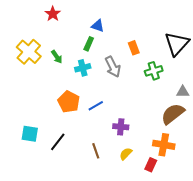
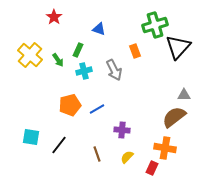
green rectangle: (89, 44) -> (78, 50), moved
green cross: (154, 71) -> (155, 25), moved, size x1.4
orange pentagon: (69, 102) -> (70, 105), turned 30

